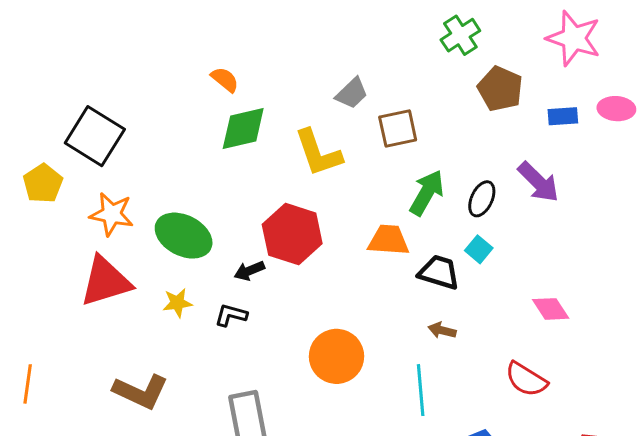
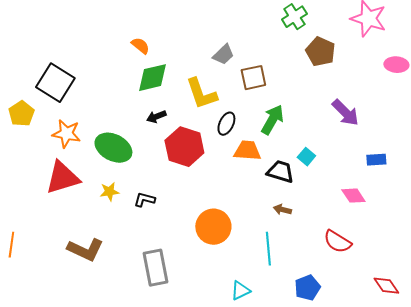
blue rectangle: (563, 116) -> (376, 160), moved
black ellipse: (482, 199) -> (226, 124), moved
black arrow: (249, 271) -> (156, 117), moved

